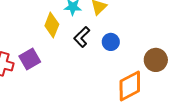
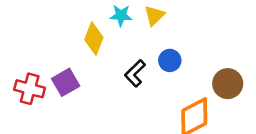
black L-shape: (82, 37) -> (135, 73), moved

